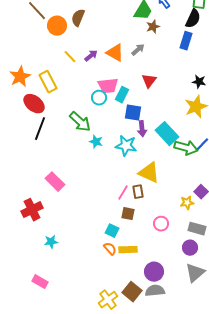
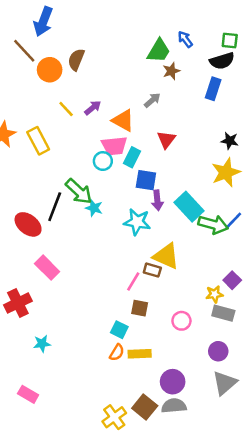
black semicircle: (193, 19) -> (222, 61), turned 48
orange triangle: (115, 53) -> (123, 120), moved
red ellipse: (34, 104) -> (28, 224), moved
black line: (40, 129) -> (55, 207), moved
cyan star: (96, 142) -> (94, 208), moved
brown rectangle: (138, 192) -> (152, 270), moved, turned -64
gray rectangle: (197, 229) -> (223, 313), moved
orange semicircle: (110, 249) -> (117, 352), turned 72

